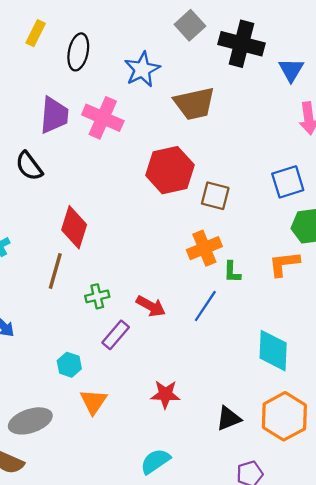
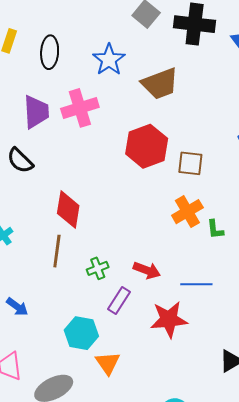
pink cross: (103, 118) -> (80, 108), turned -33
blue line: (205, 306) -> (196, 284), moved, turned 64
cyan hexagon: (69, 365) -> (81, 333), size x1.5
red star: (165, 394) -> (169, 319), moved, size x1.4

